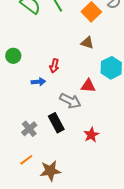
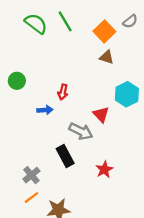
brown triangle: (87, 43) -> (107, 57), moved
red triangle: (88, 86) -> (101, 114), turned 42
gray cross: (29, 129) -> (31, 175), moved

